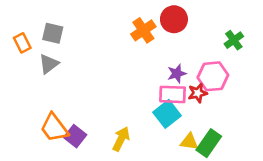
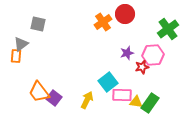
green cross: (234, 40) -> (168, 29), size x1.5
orange rectangle: (22, 43) -> (16, 56), moved, turned 32
gray triangle: (49, 64) -> (21, 44), moved
pink rectangle: (173, 94) -> (122, 95), moved
cyan square: (167, 114) -> (108, 82), moved

